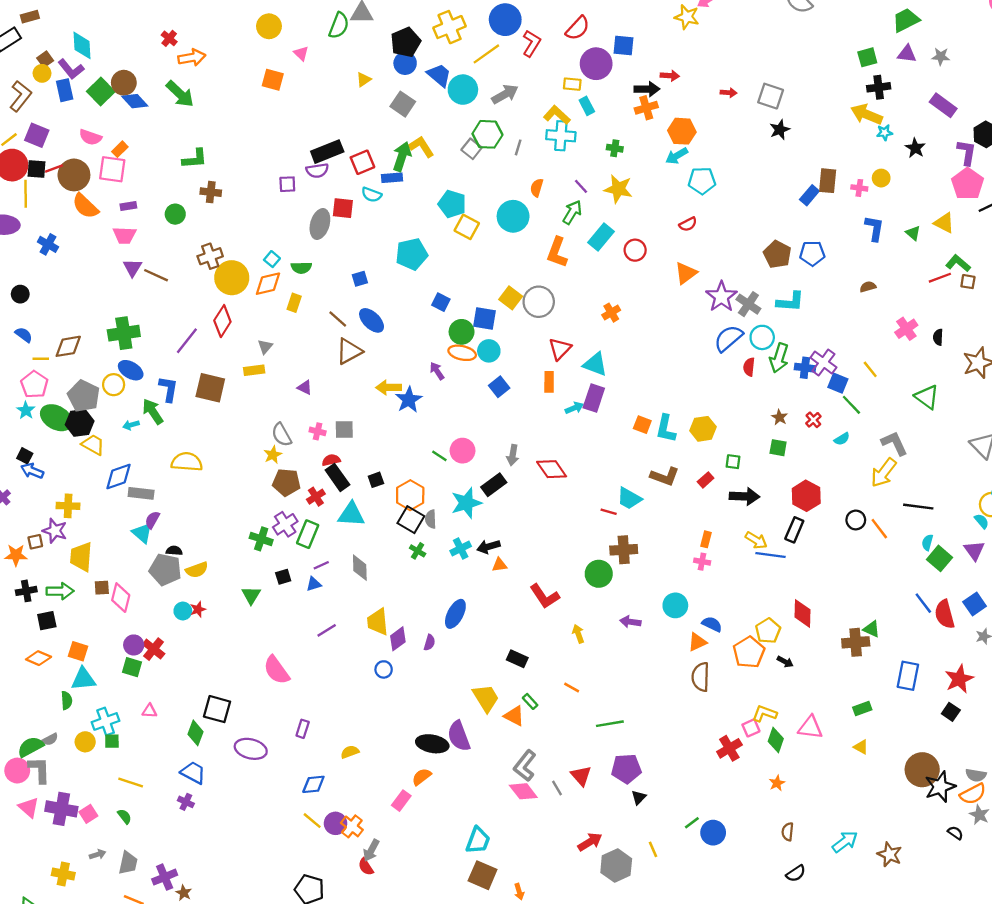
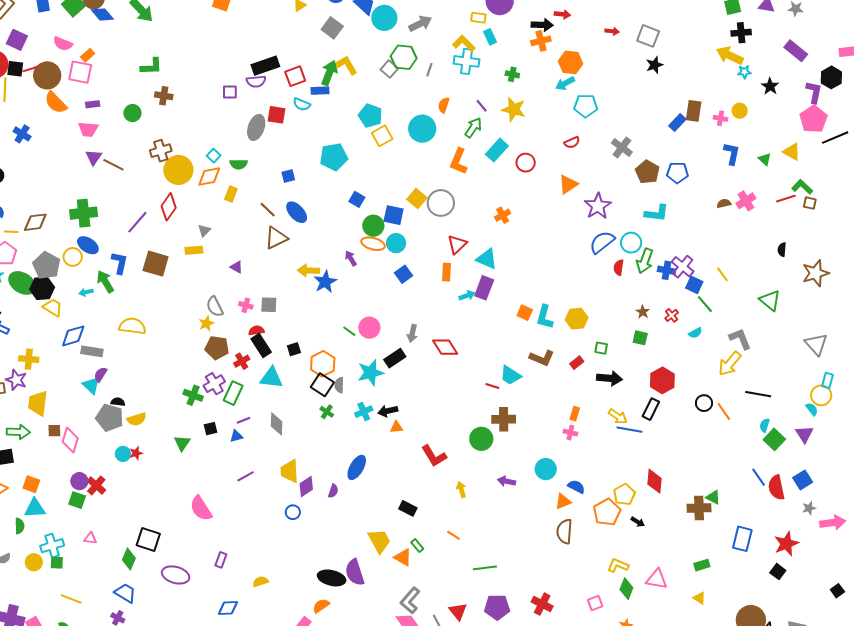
yellow square: (467, 227) -> (382, 136), turned 30
gray cross: (748, 304) -> (622, 147), moved
pink cross: (906, 329) -> (746, 201), moved
pink square: (751, 728) -> (595, 603), moved
red cross: (729, 748) -> (542, 604), moved, turned -35

